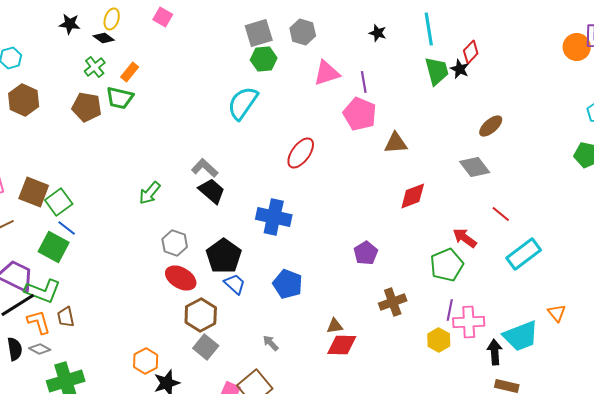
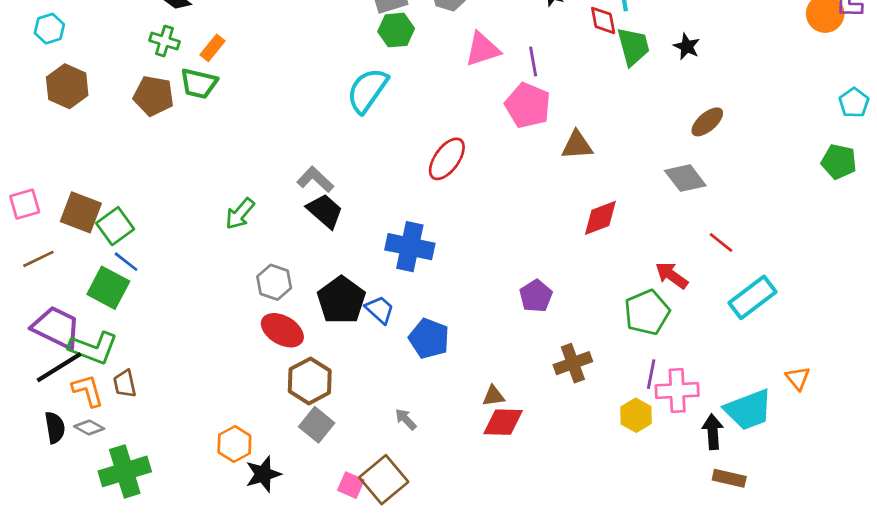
red diamond: (471, 52) -> (603, 20), moved, turned -55
green cross: (95, 67) -> (164, 41), turned -35
black star: (460, 69) -> (687, 46), moved
blue trapezoid: (235, 284) -> (380, 310), moved

